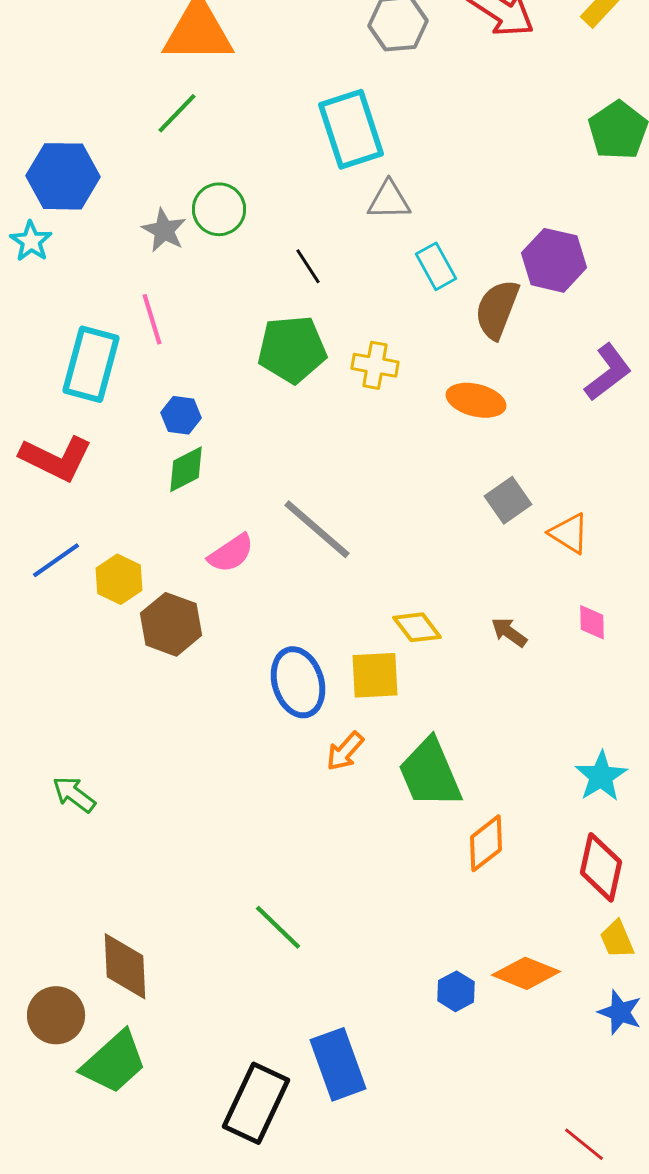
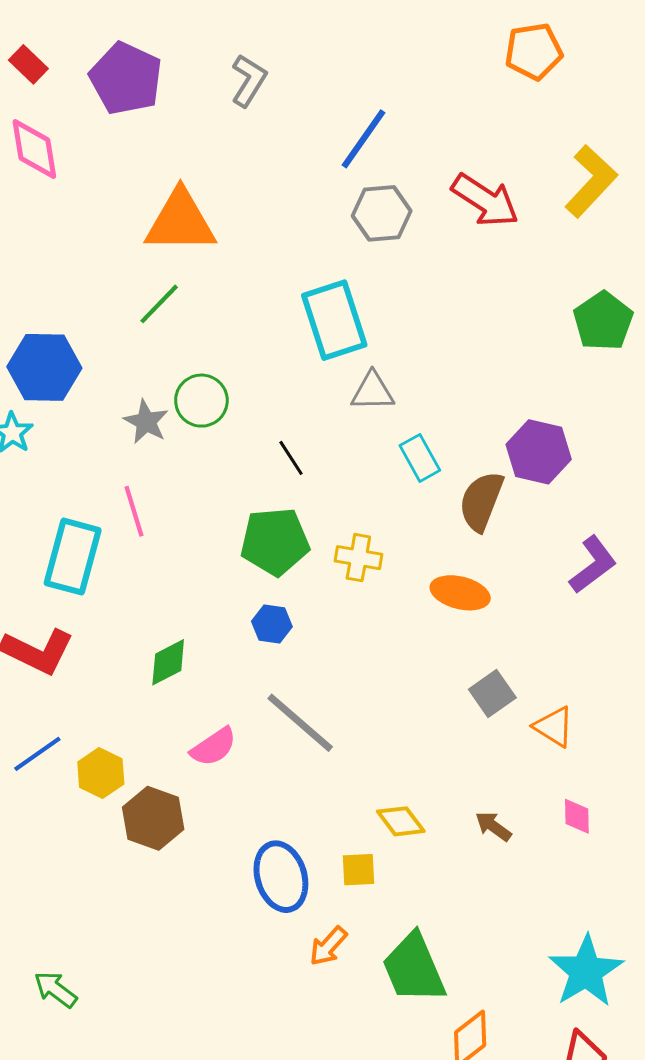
blue hexagon: (181, 415) -> (272, 624), moved
yellow square: (375, 675) -> (358, 870), size x0.7
cyan star: (601, 776) -> (586, 971), size x1.4

